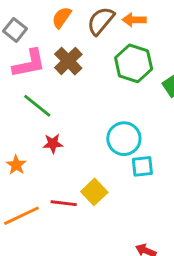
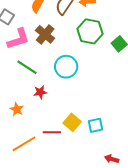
cyan circle: (124, 139) -> (66, 67), moved
cyan square: (142, 166) -> (96, 125), moved

